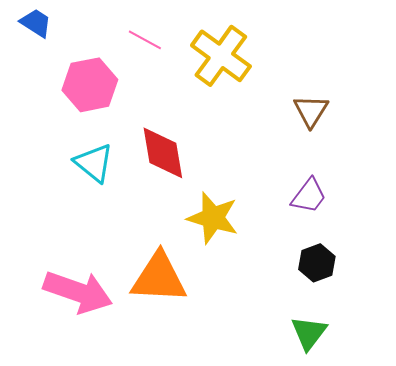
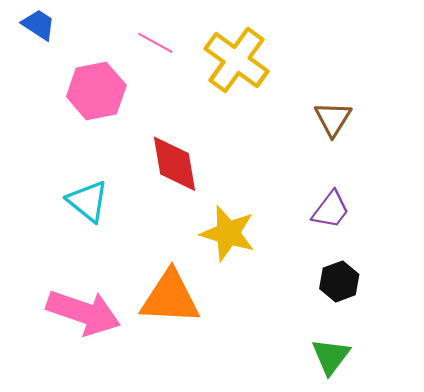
cyan triangle: (94, 163) -> (88, 201), moved

